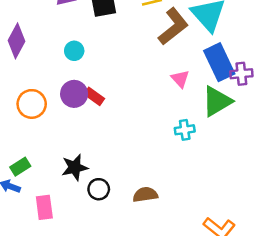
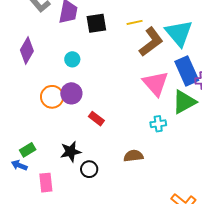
pink triangle: (180, 79) -> (156, 83), size x1.8
red rectangle: (94, 96) -> (96, 119), moved
orange circle: (32, 104) -> (52, 97), moved
brown semicircle: (145, 195) -> (133, 156), moved

